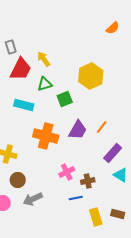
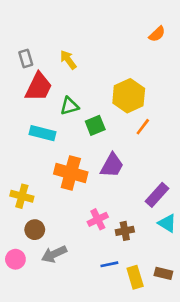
yellow arrow: (44, 59) -> (68, 60), moved
orange line: (102, 127) -> (143, 127), moved
blue line: (76, 198) -> (109, 264), moved

